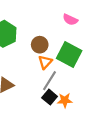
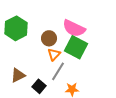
pink semicircle: (70, 20) -> (74, 28), moved, size x1.6
black square: (50, 97) -> (39, 86), moved

